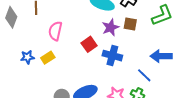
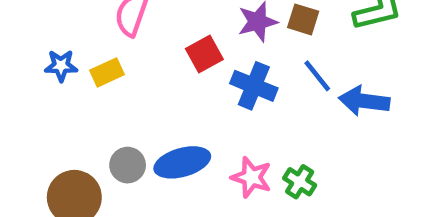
blue line: (144, 75) -> (317, 76), moved

